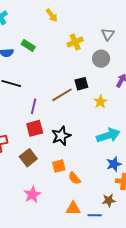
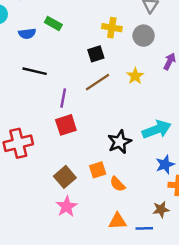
yellow cross: (75, 42) -> (112, 28), moved, turned 35
black square: (81, 84) -> (96, 54), moved
yellow star: (100, 102) -> (135, 76), moved
black star: (61, 136) -> (120, 142), moved
brown square: (28, 158) -> (65, 177), moved

